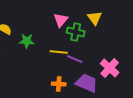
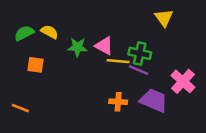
pink triangle: (61, 20) -> (104, 46), moved, turned -42
green cross: (76, 32) -> (140, 53), moved

